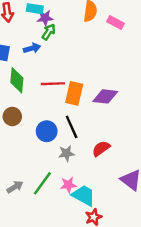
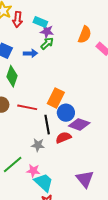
red line: (53, 84) -> (27, 107), moved
purple diamond: (105, 96) -> (79, 124), moved
blue circle: (47, 131) -> (66, 113), moved
red semicircle: (101, 148) -> (63, 138), moved

